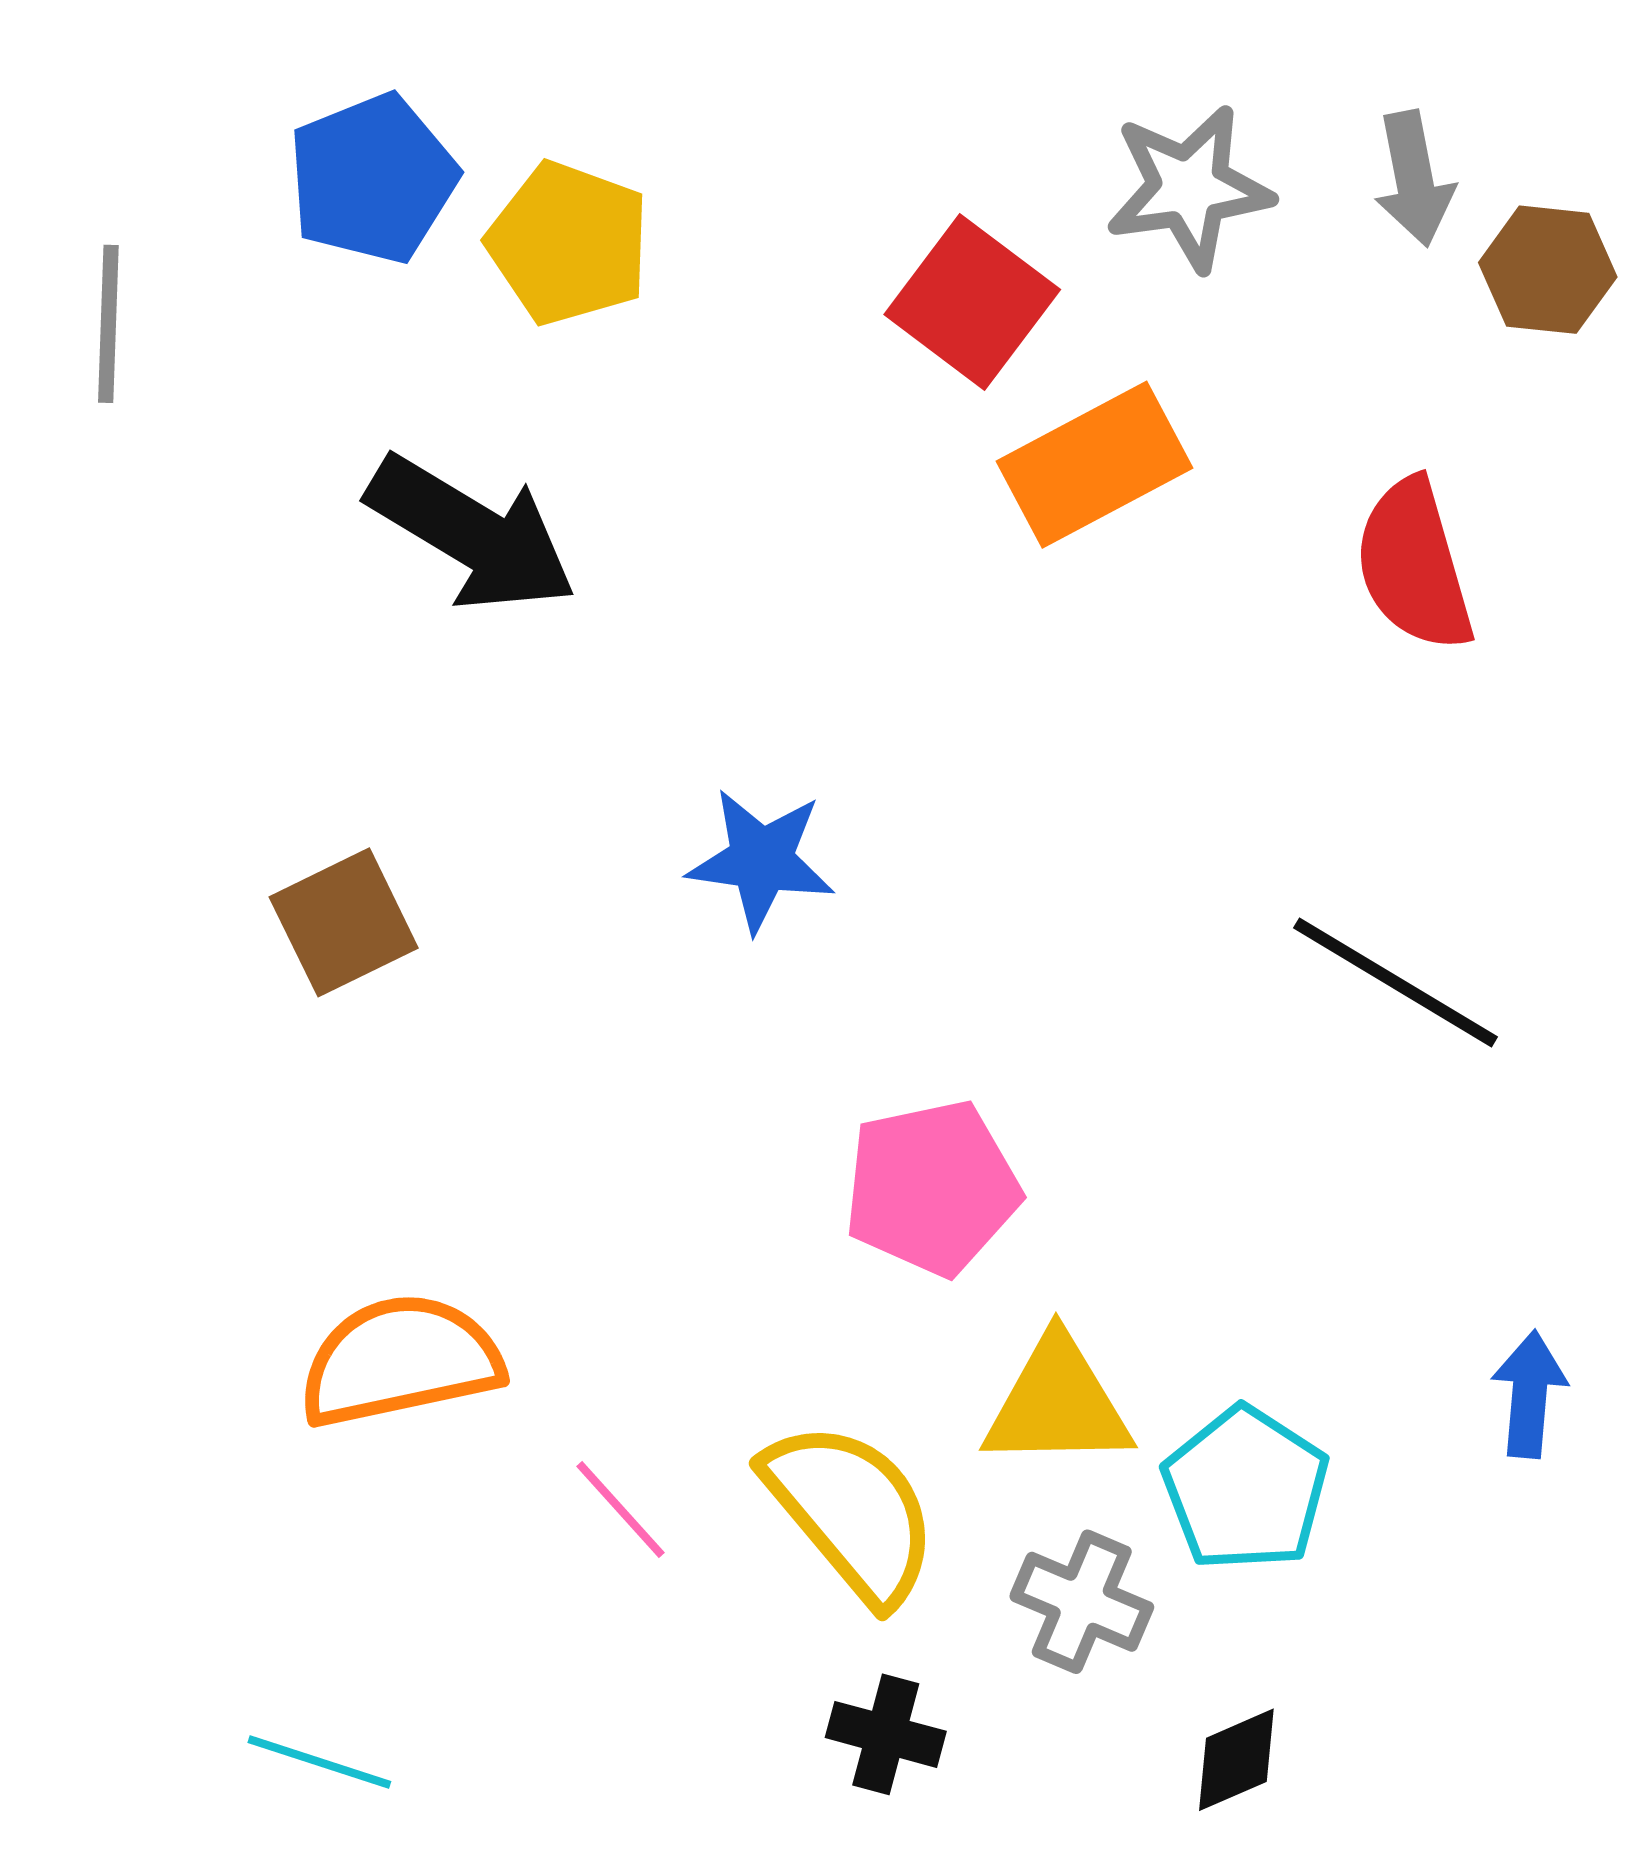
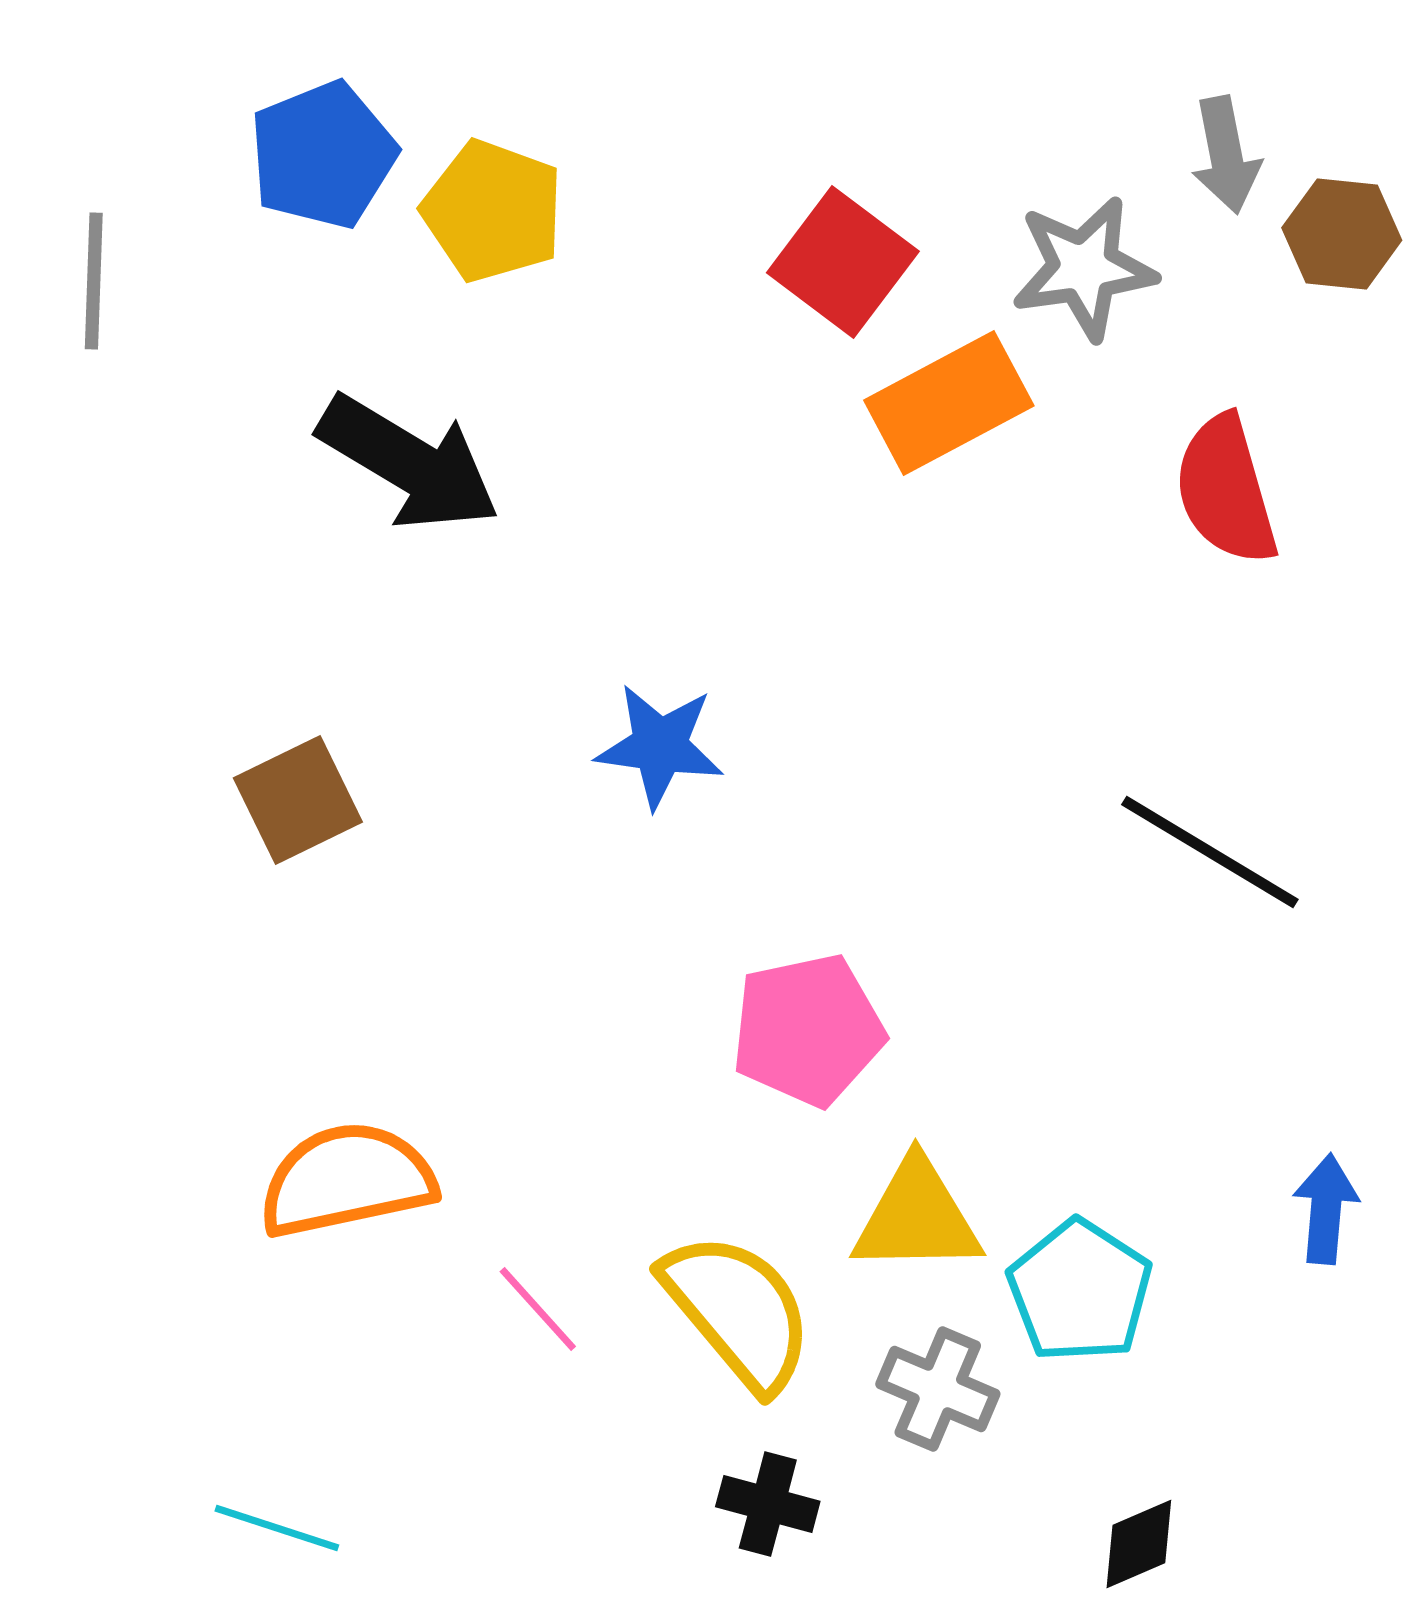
gray star: (1189, 188) -> (1084, 268), moved
black diamond: (1236, 1760) -> (1139, 1544), moved

